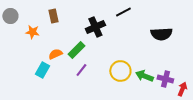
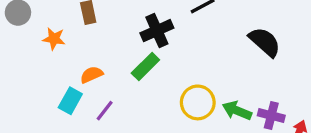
black semicircle: (161, 34) -> (265, 42), turned -135
green rectangle: (76, 50) -> (145, 66), moved
purple line: (81, 70) -> (105, 111), moved

